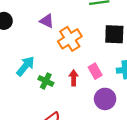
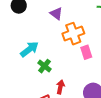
pink rectangle: (95, 71) -> (86, 52), moved
red arrow: (74, 78) -> (60, 87), moved

